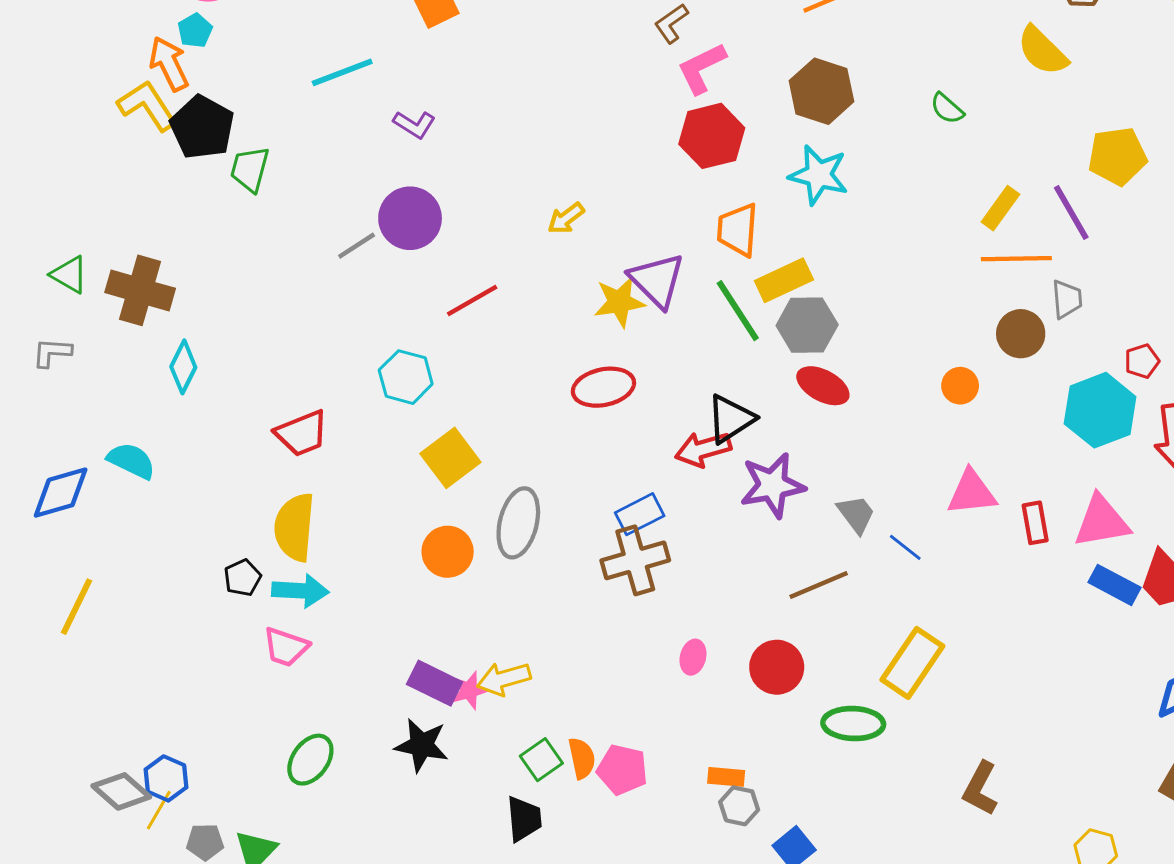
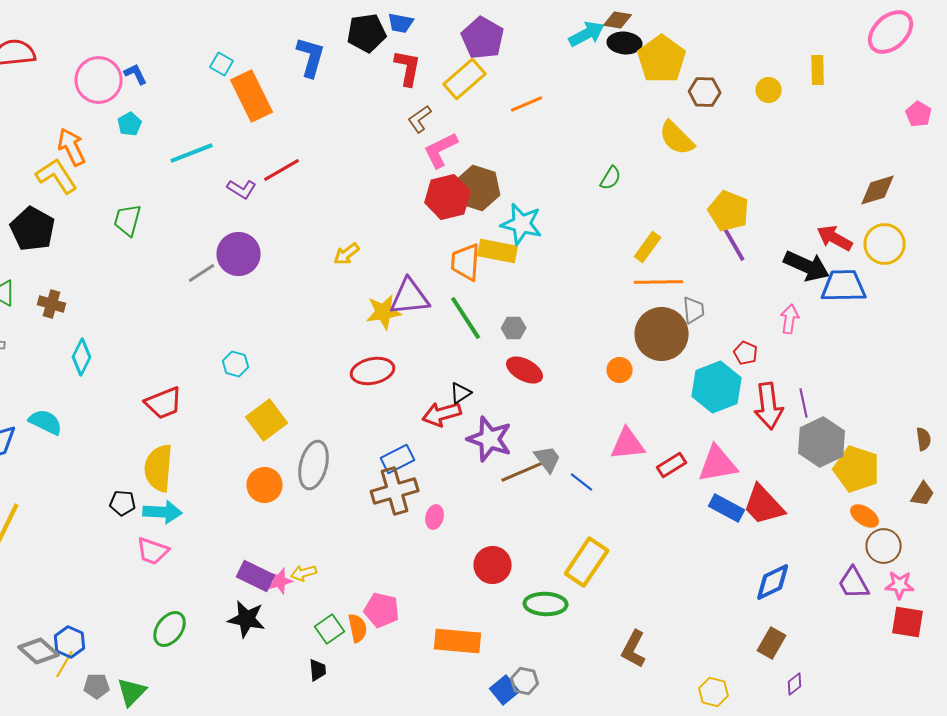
cyan pentagon: (195, 31) -> (130, 124), moved
brown hexagon: (821, 91) -> (478, 188), moved
green semicircle: (947, 109) -> (611, 178), turned -100
black pentagon: (202, 127) -> (33, 229), moved
yellow pentagon: (1117, 156) -> (729, 211), turned 30
purple line: (1071, 212) -> (733, 242), moved
purple triangle: (657, 280) -> (410, 297), turned -51
yellow rectangle: (784, 280) -> (498, 251), moved, turned 36
brown cross: (140, 290) -> (52, 304), size x0.6
red line: (472, 301) -> (282, 170), moved
gray hexagon: (807, 325) -> (514, 328), size x0.6
brown circle: (1021, 334) -> (662, 334), size x1.6
red pentagon: (1142, 361) -> (746, 353), turned -30
cyan hexagon: (406, 377) -> (236, 364), size x0.7
black triangle: (731, 419) -> (461, 393), size x0.6
purple star: (772, 485) -> (490, 439), turned 30
red rectangle: (1035, 523) -> (672, 465), turned 68
black pentagon: (243, 578) -> (123, 503), turned 30
brown line: (819, 585) -> (522, 472), moved
pink ellipse: (693, 657) -> (435, 517), moved
yellow arrow: (504, 679) -> (304, 573), size x0.7
pink pentagon: (622, 770) -> (382, 610), moved
orange rectangle: (726, 777) -> (458, 641), size x1.8
gray hexagon: (739, 806) -> (525, 681), moved
black trapezoid: (524, 819) -> (318, 670), size x0.7

